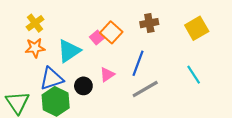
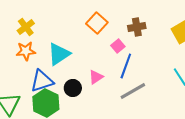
orange square: (111, 32) -> (97, 23), moved
pink square: (97, 38) -> (118, 46), moved

